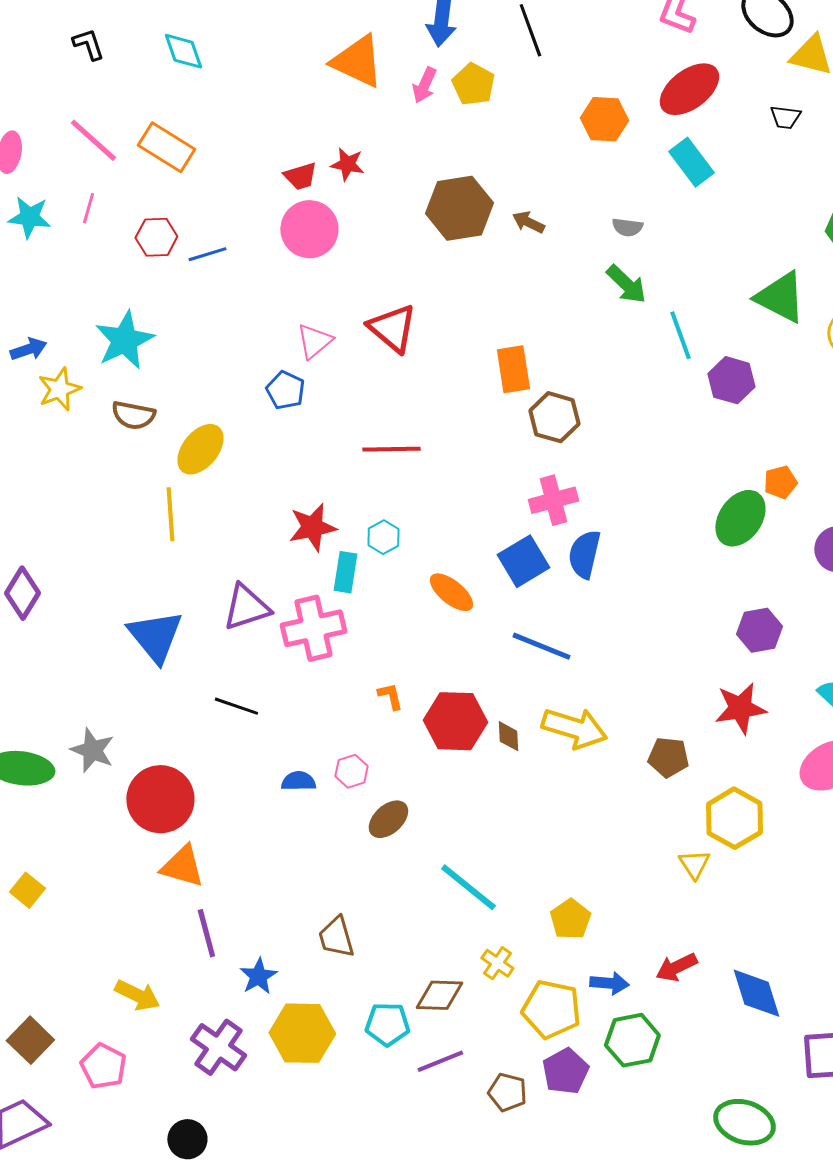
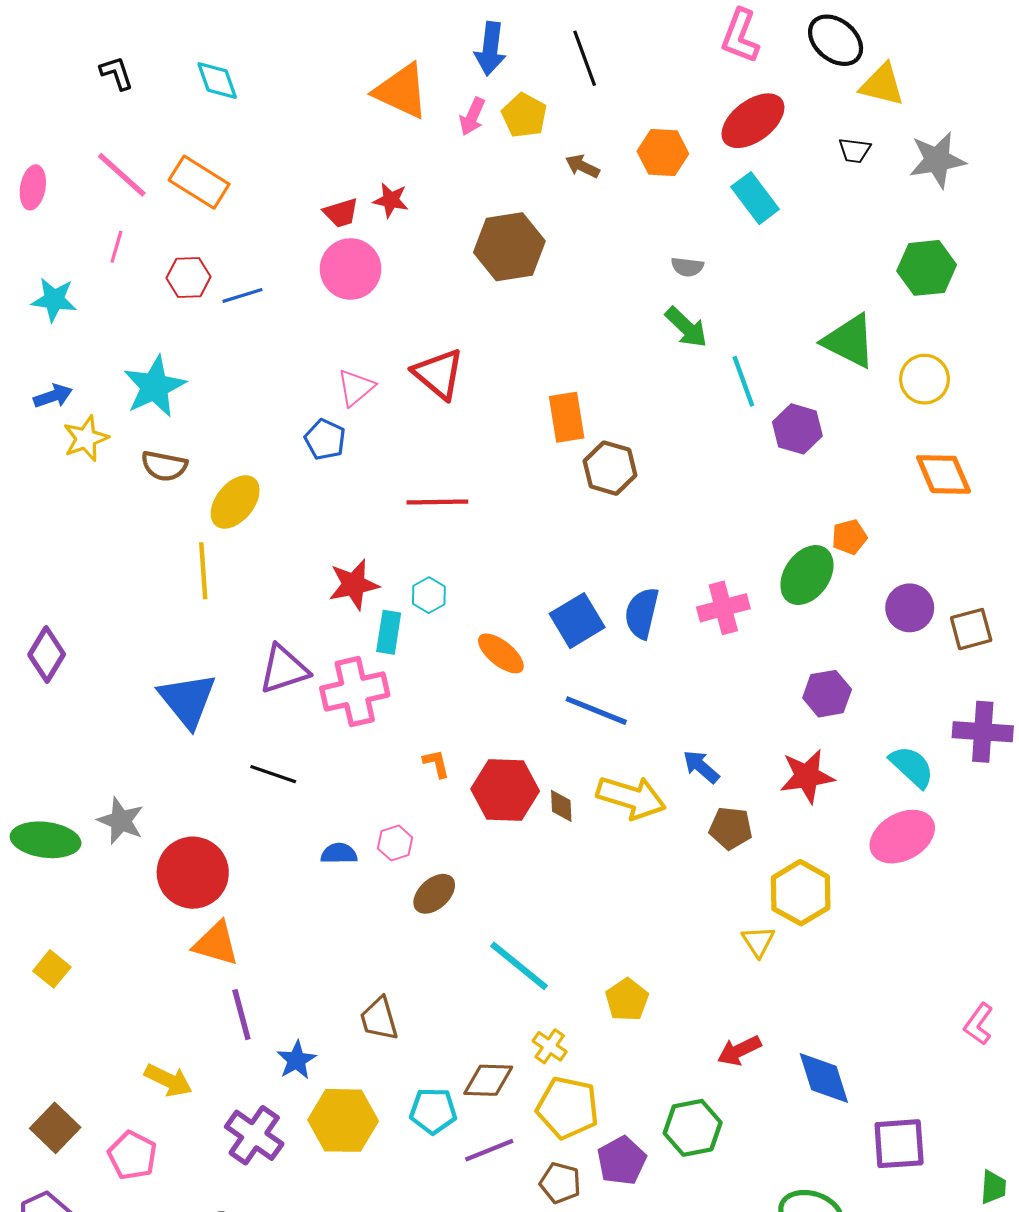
cyan star: (29, 217) -> (54, 300), moved
brown arrow: (528, 222) -> (582, 166), moved
pink cross: (553, 500) -> (723, 608), moved
blue arrow: (609, 983) -> (701, 767), moved, turned -144
yellow pentagon: (551, 1009) -> (568, 1108), moved

